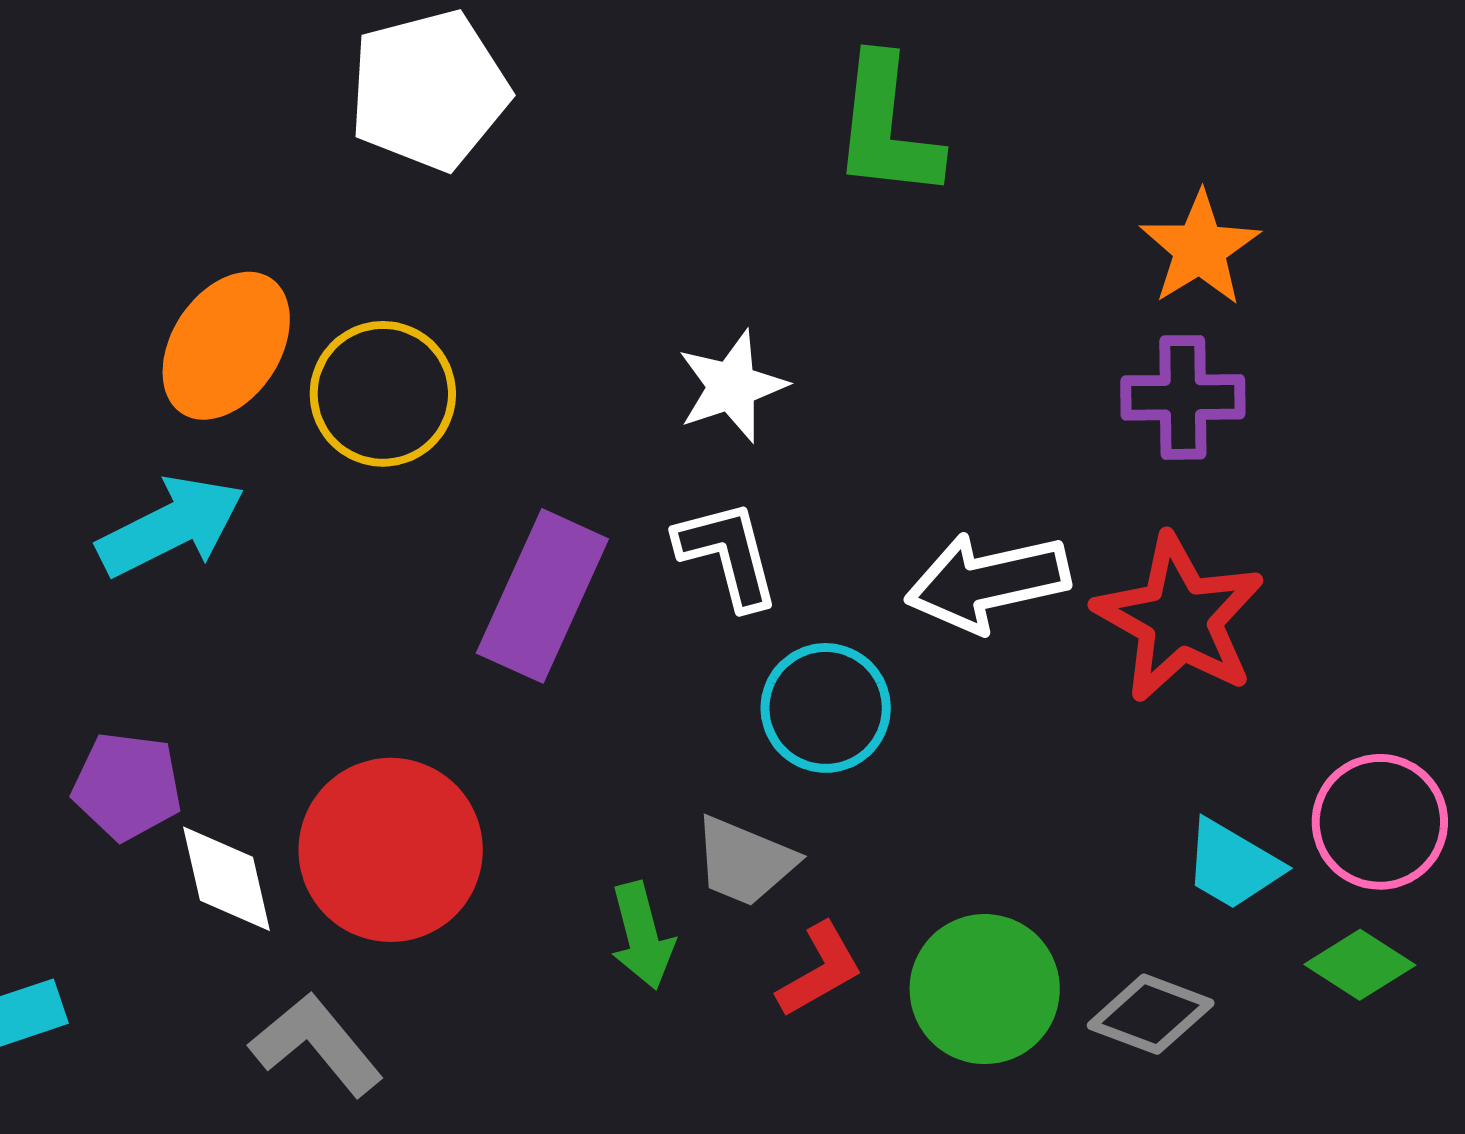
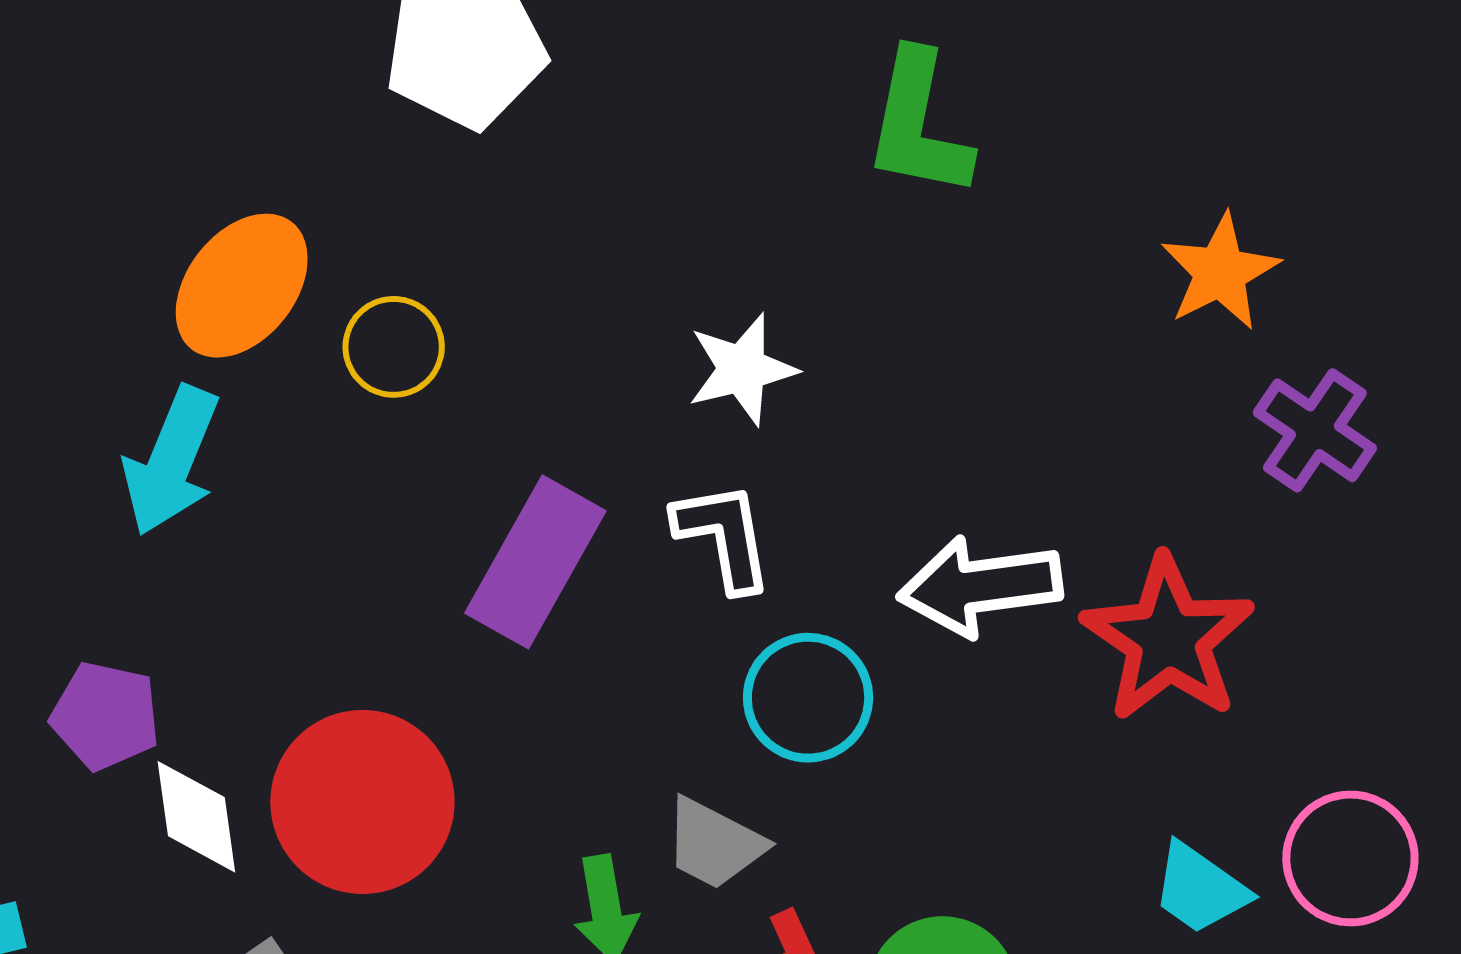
yellow circle: (383, 394) -> (394, 347), size x0.7
purple cross: (1183, 397) -> (1315, 430), moved, turned 30
cyan arrow: (171, 526) -> (171, 461), turned 134

